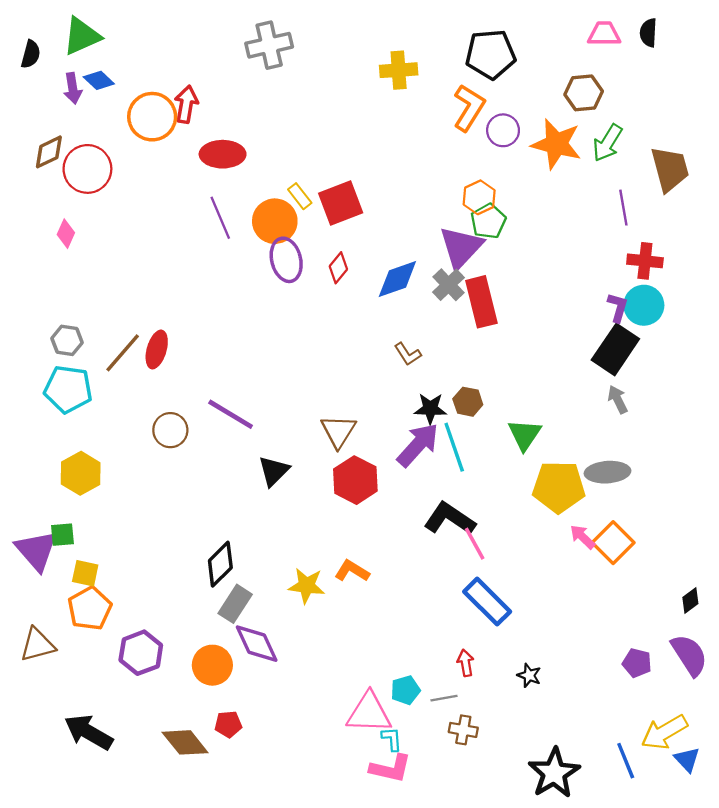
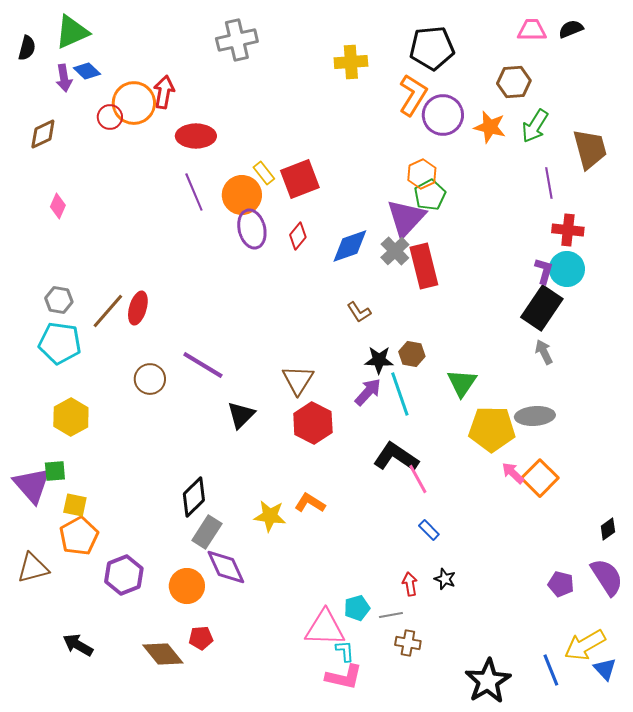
black semicircle: (648, 33) -> (571, 29), turned 65
purple circle: (503, 130) -> (443, 115), size x1.4
orange star: (556, 144) -> (490, 127), size x0.7
red circle: (87, 169) -> (110, 117), moved, size x0.6
purple arrow: (418, 445) -> (368, 392), size x0.7
blue rectangle: (487, 602) -> (429, 530), size x0.5
black star: (529, 675) -> (445, 579), moved
black arrow: (89, 732) -> (78, 645), size x0.7

